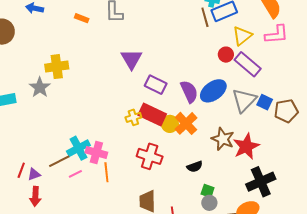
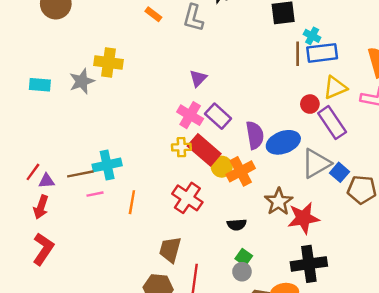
purple triangle: (131, 59) -> (198, 78), size x0.7
pink cross: (96, 152) -> (190, 115), moved

